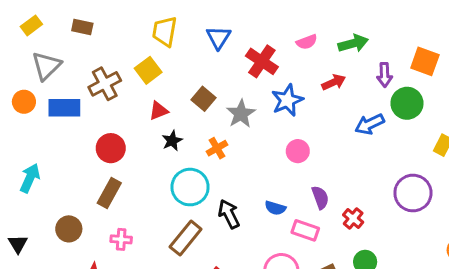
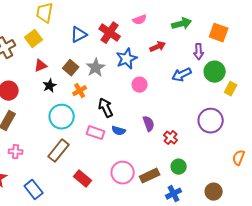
blue triangle: (218, 37) -> (79, 35), moved, turned 30
green arrow: (353, 43) -> (182, 24), moved
purple arrow: (385, 75) -> (199, 52), moved
brown square: (203, 99) -> (71, 68), moved
green circle: (407, 103) -> (215, 72), moved
pink circle: (298, 151) -> (140, 85), moved
black arrow: (229, 214) -> (106, 108), moved
pink rectangle: (305, 230) -> (96, 133), moved

